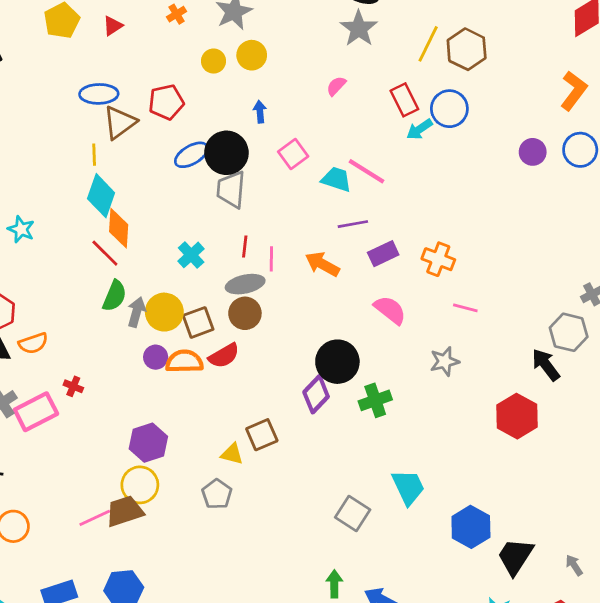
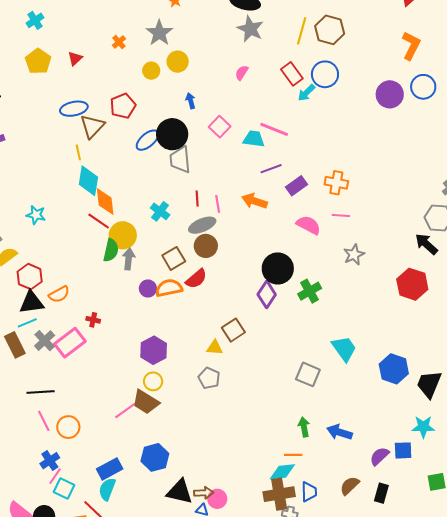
purple circle: (533, 152) -> (390, 94), size x1.4
pink line: (465, 308) -> (341, 215), moved
yellow circle: (164, 312) -> (123, 235), moved
yellow circle: (140, 485) -> (153, 381), size x0.7
brown trapezoid: (125, 511) -> (146, 402), turned -120

